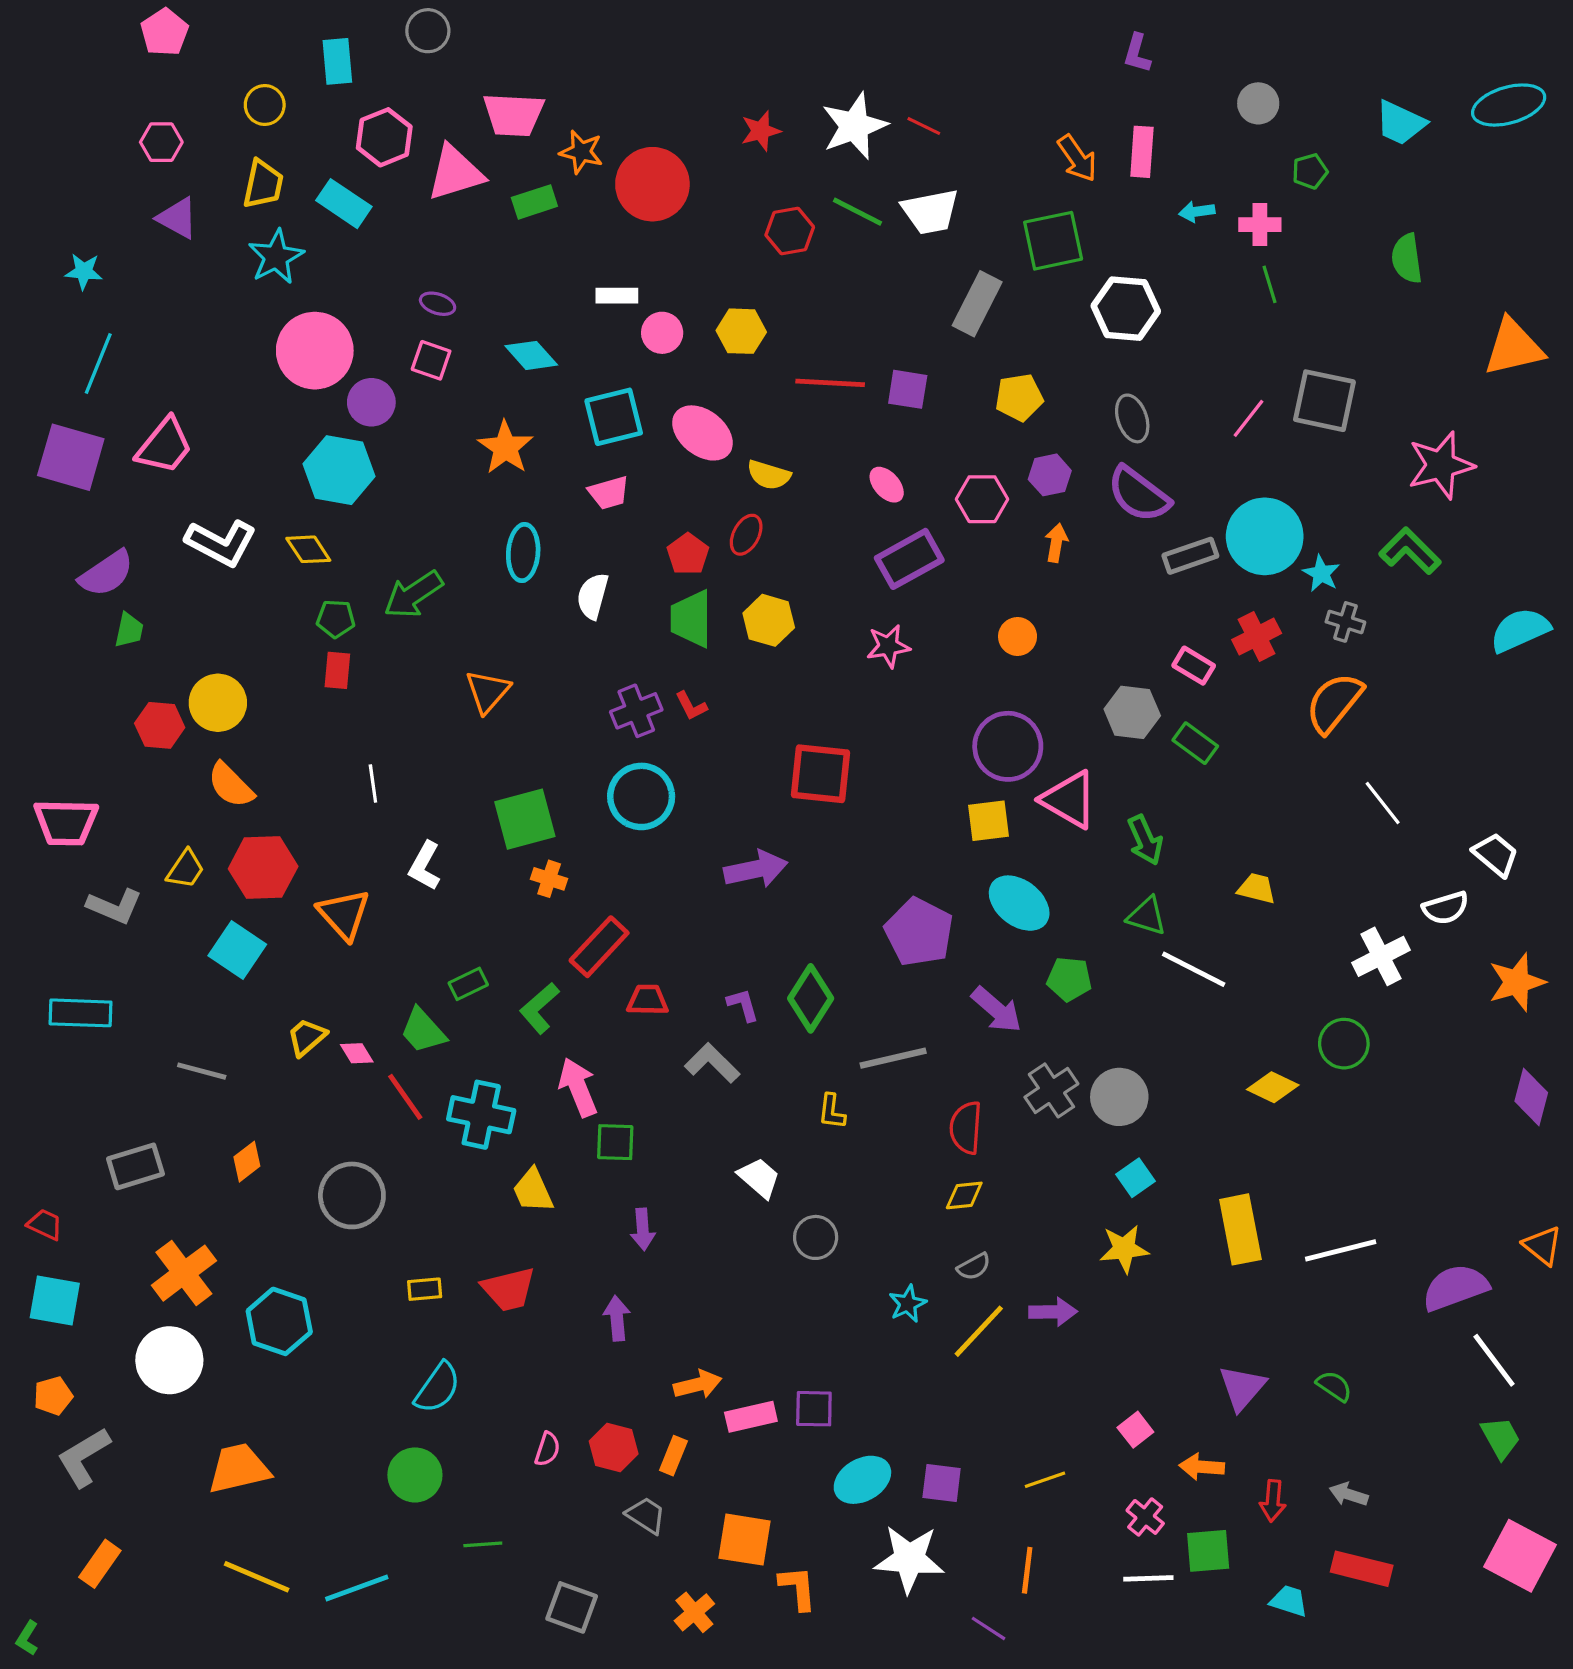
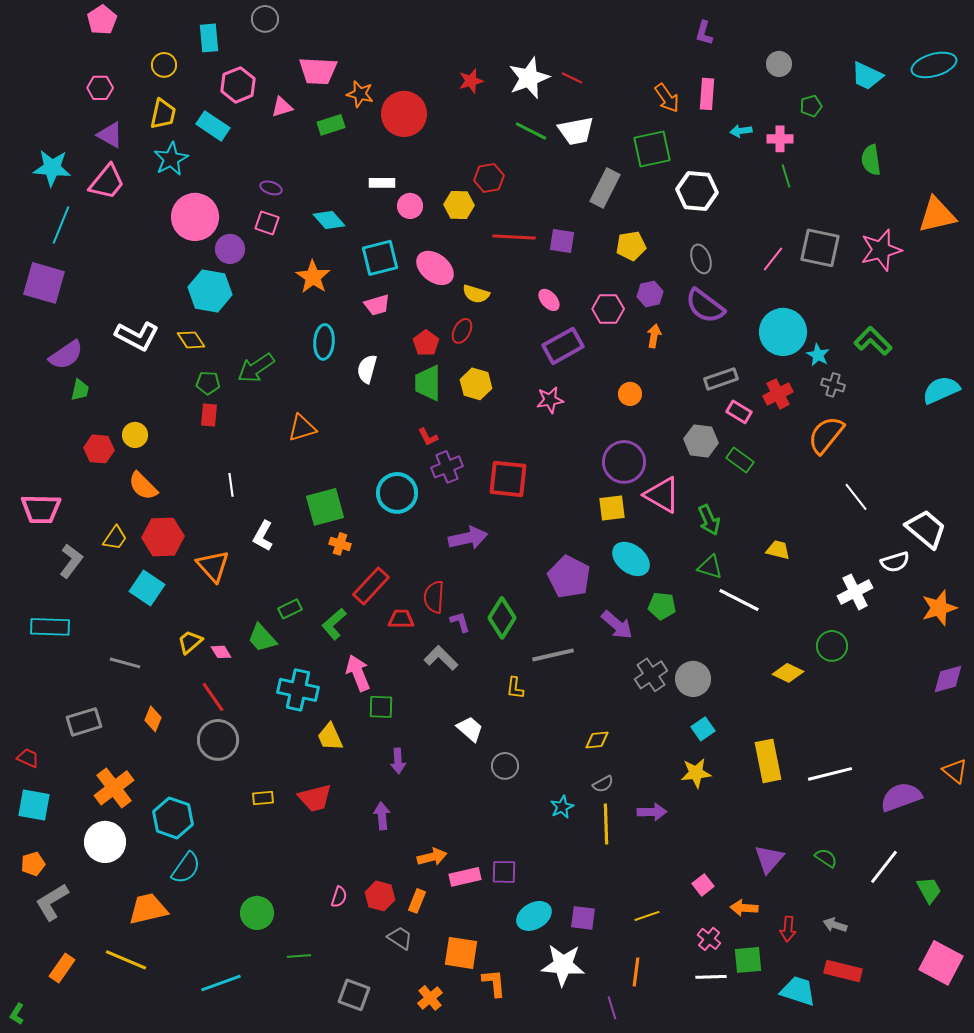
pink triangle: (455, 173) -> (282, 107), size x0.6
red hexagon: (790, 231) -> (489, 178), moved
cyan star: (84, 271) -> (52, 168), size x1.6
pink trapezoid: (165, 446) -> (107, 182), moved
pink star: (1441, 465) -> (881, 250), moved
gray rectangle: (1190, 556) -> (721, 379), moved
orange triangle: (488, 691) -> (302, 428), turned 32
yellow circle: (218, 703) -> (135, 435), size x0.7
purple cross: (636, 711) -> (447, 467), moved
white trapezoid: (1496, 855) -> (926, 529), size x1.4
gray L-shape: (114, 906) -> (71, 561), turned -76
red line: (405, 1097) -> (213, 697), moved
purple diamond: (1531, 1097) -> (948, 679), turned 60
red semicircle: (966, 1128) -> (434, 597), moved
orange diamond: (247, 1162) -> (153, 719), turned -30
yellow line: (979, 1331) -> (606, 824), turned -45
white line: (1494, 1360) -> (884, 867), moved, turned 75
cyan semicircle: (438, 1388) -> (186, 868), moved
yellow line: (257, 1577) -> (126, 960), moved
cyan trapezoid: (1289, 1601) -> (798, 991), size x1.5
purple line: (988, 1628) -> (612, 1008), turned 40

